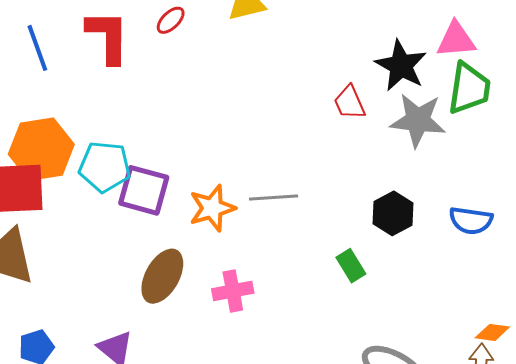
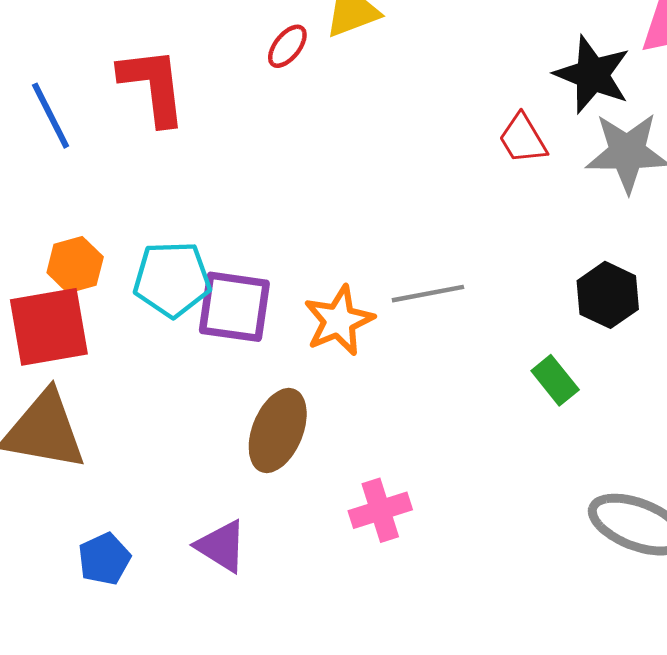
red ellipse: (171, 20) -> (287, 46), moved
orange hexagon: (41, 149) -> (75, 265), size x0.6
pink cross: (233, 291) -> (380, 510), moved

